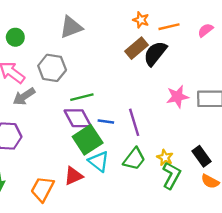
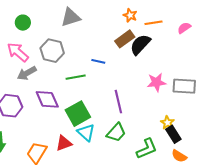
purple diamond: (78, 118) -> (47, 99), moved
blue line: (106, 121) -> (98, 61), moved
yellow star: (165, 158) -> (167, 123), moved
green L-shape: (171, 175) -> (147, 149), turned 35

